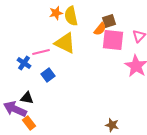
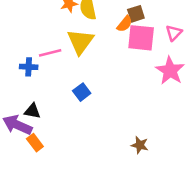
yellow triangle: (65, 43) -> (80, 42), turned 40
blue cross: (24, 63) -> (29, 67), turned -32
blue square: (48, 75) -> (82, 92), moved

